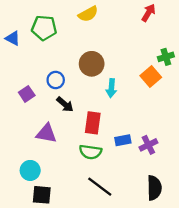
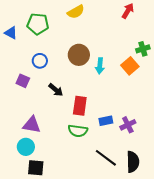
blue circle: (56, 80) -> (40, 61), moved
cyan arrow: (111, 88) -> (100, 66), moved
purple square: (27, 94) -> (23, 81), turned -32
purple triangle: (46, 133) -> (32, 125), moved
black line: (100, 187) -> (106, 158), moved

